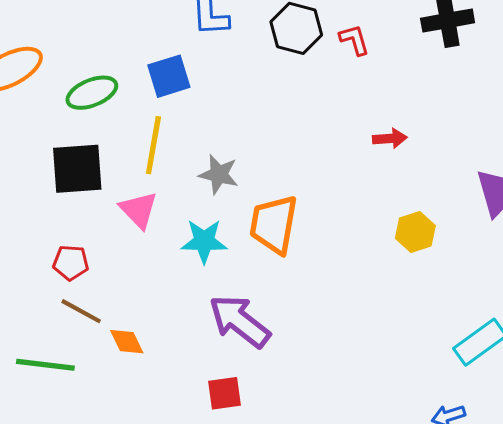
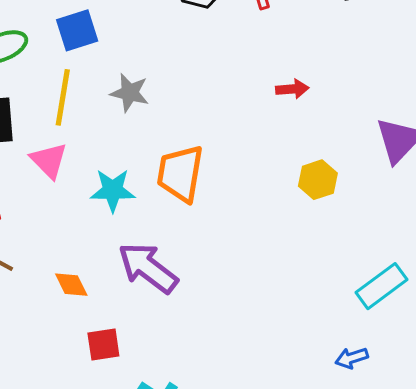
gray star: (219, 174) -> (130, 93), moved
orange diamond: (127, 342) -> (71, 285), moved
red square: (224, 393) -> (103, 344), moved

